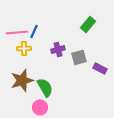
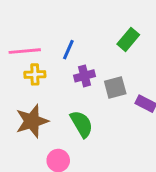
blue line: (34, 31) -> (68, 50), moved
green semicircle: (45, 87) -> (82, 124), moved

